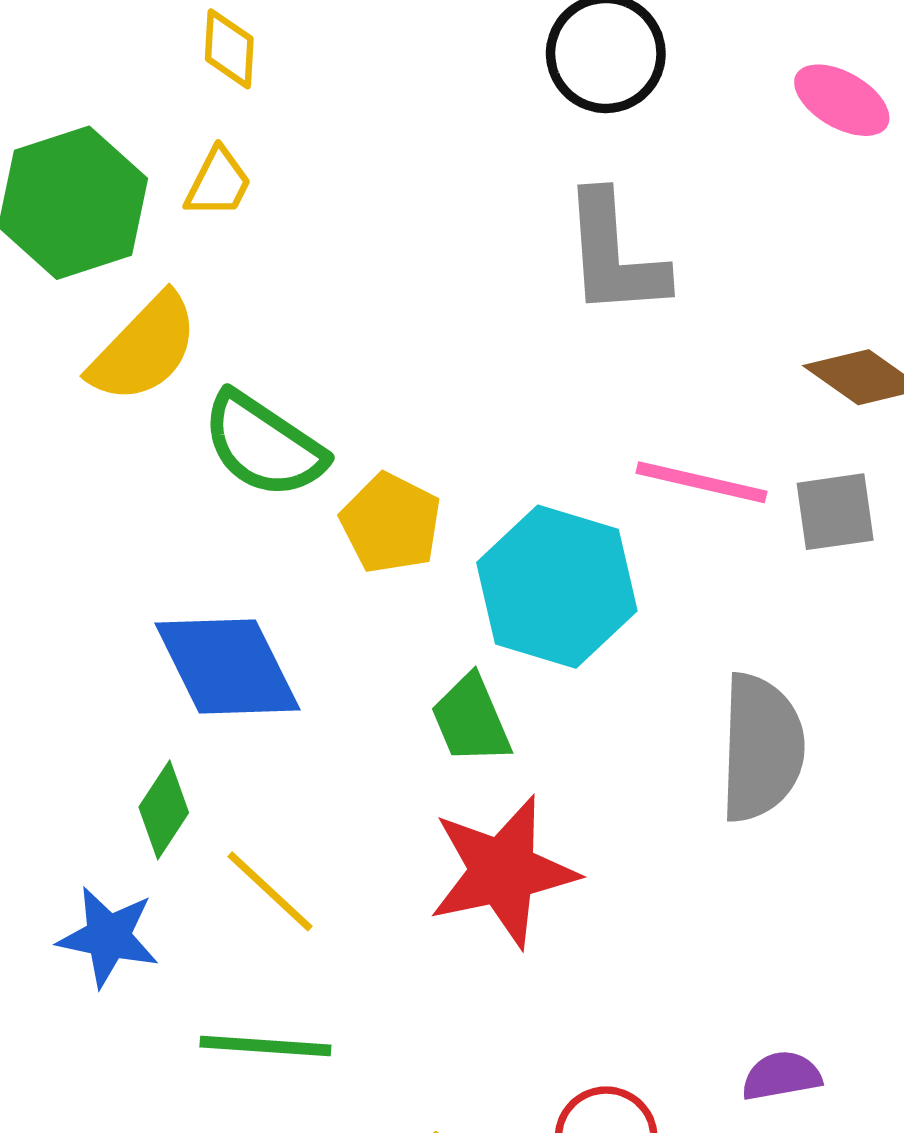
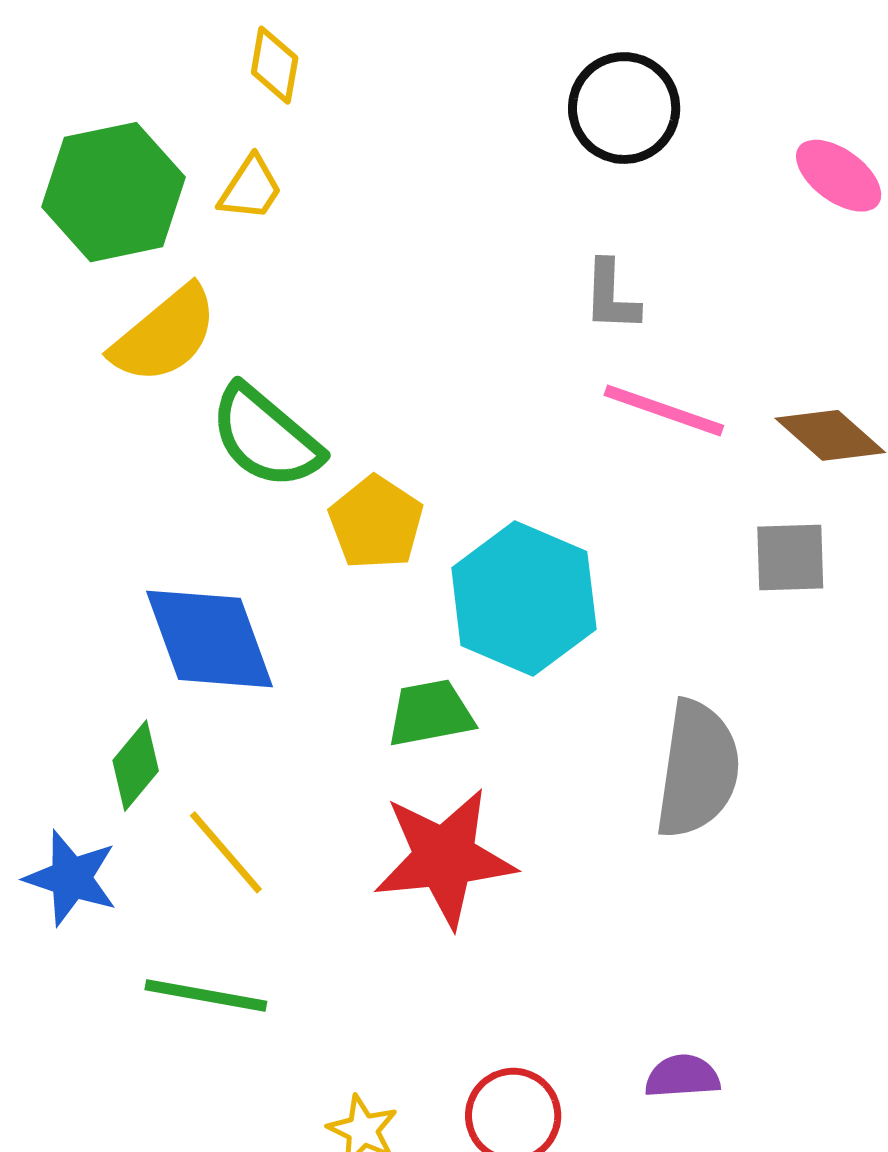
gray L-shape: (614, 255) -> (611, 296), size x0.6
pink line: (702, 482) -> (664, 410), moved
green trapezoid: (471, 720) -> (430, 713), turned 96

